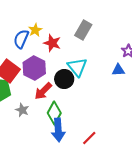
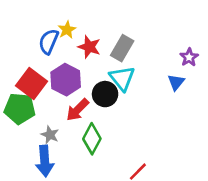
gray rectangle: (83, 30) -> (122, 48), moved
blue triangle: (118, 70) -> (176, 82), turned -48
blue arrow: (58, 130) -> (45, 161), moved

